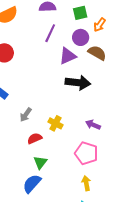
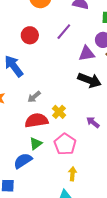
purple line: (50, 33) -> (64, 32), moved
red semicircle: (35, 138) -> (36, 120), size x1.6
pink pentagon: (86, 153) -> (65, 144), moved

